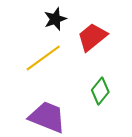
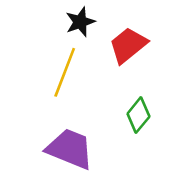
yellow line: (43, 58) -> (65, 72), turned -33

